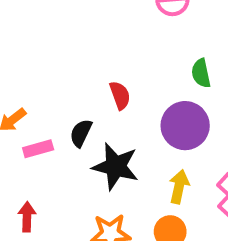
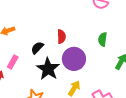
purple circle: (185, 126) -> (74, 59), moved
pink rectangle: (38, 149) -> (13, 62), moved, turned -64

